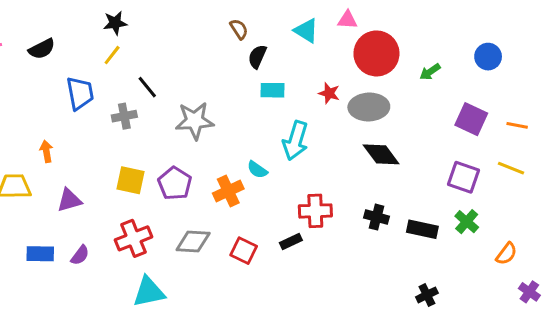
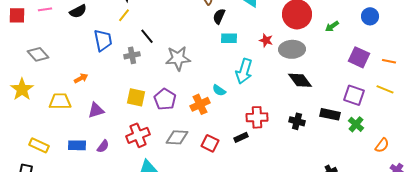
orange arrow: (46, 151) -> (81, 78), turned 72
black rectangle: (422, 229) -> (330, 114), moved

